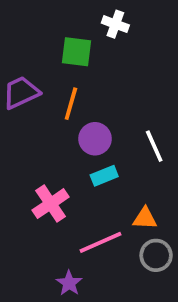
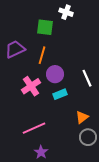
pink cross: (51, 204) -> (31, 86), moved
orange triangle: (145, 218) -> (82, 117), turned -40
pink line: (101, 242) -> (34, 128), moved

